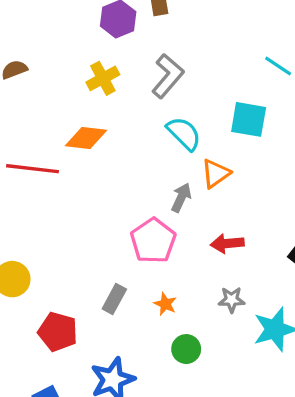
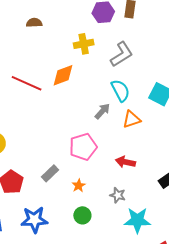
orange diamond: (86, 138) -> (63, 75), turned -45
gray arrow: (181, 198) -> (102, 111), moved

